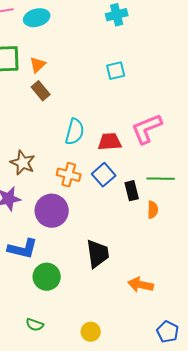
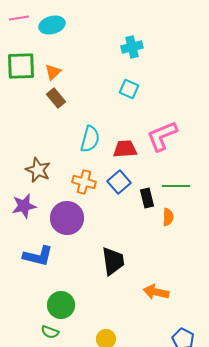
cyan cross: (117, 15) -> (132, 47), moved
cyan square: (116, 71) -> (129, 89), moved, turned 36
green circle: (47, 277) -> (61, 305), moved

